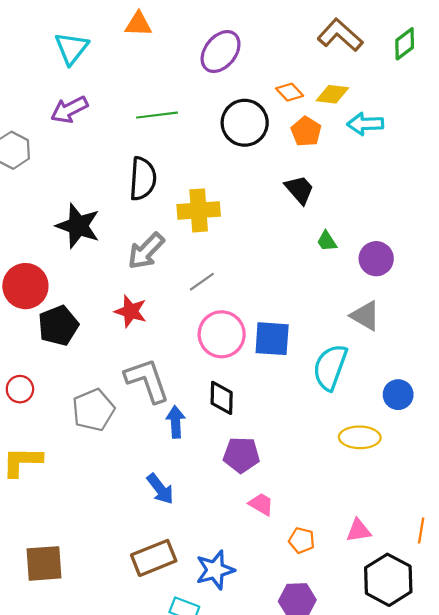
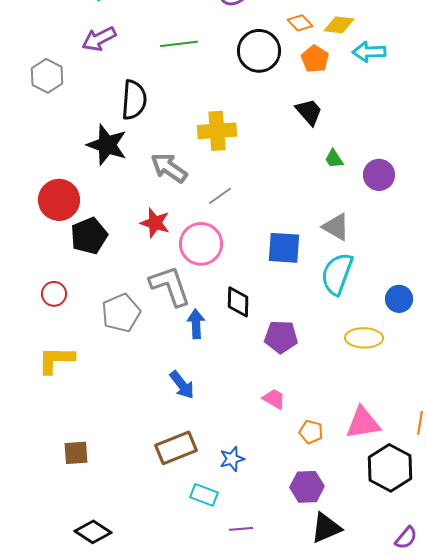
black semicircle: (143, 179) -> (134, 100), moved
gray arrow: (146, 251) -> (169, 168), turned 81
gray triangle: (365, 316) -> (336, 227), moved
pink circle: (222, 334) -> (201, 244), moved
purple pentagon: (241, 455) -> (281, 337), moved
pink triangle: (359, 531) -> (363, 423), size x1.5
brown square: (44, 563) -> (76, 453), size x0.7
blue star: (215, 570) -> (232, 459), size x0.7

